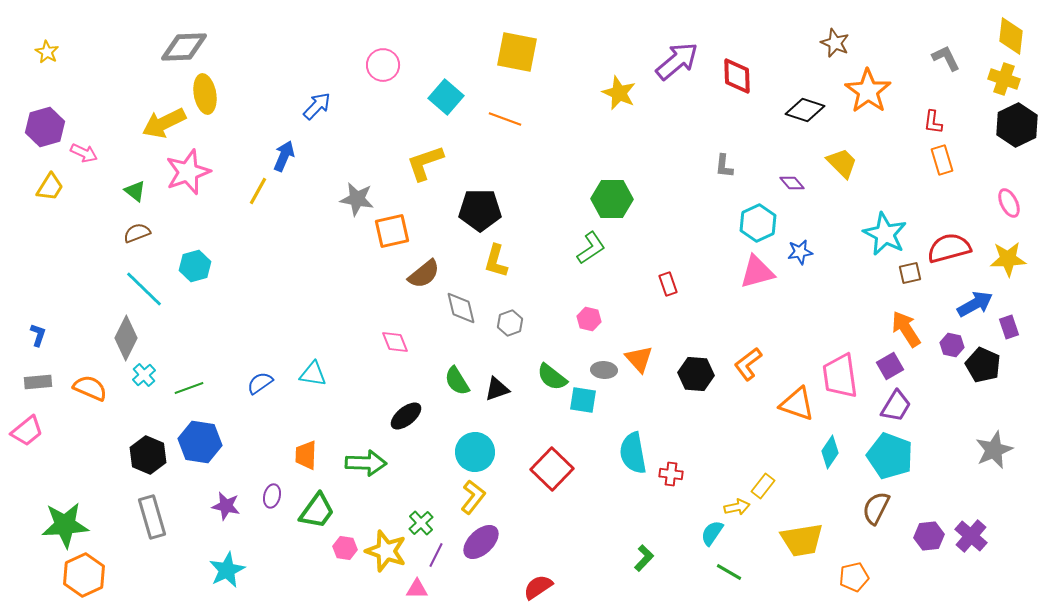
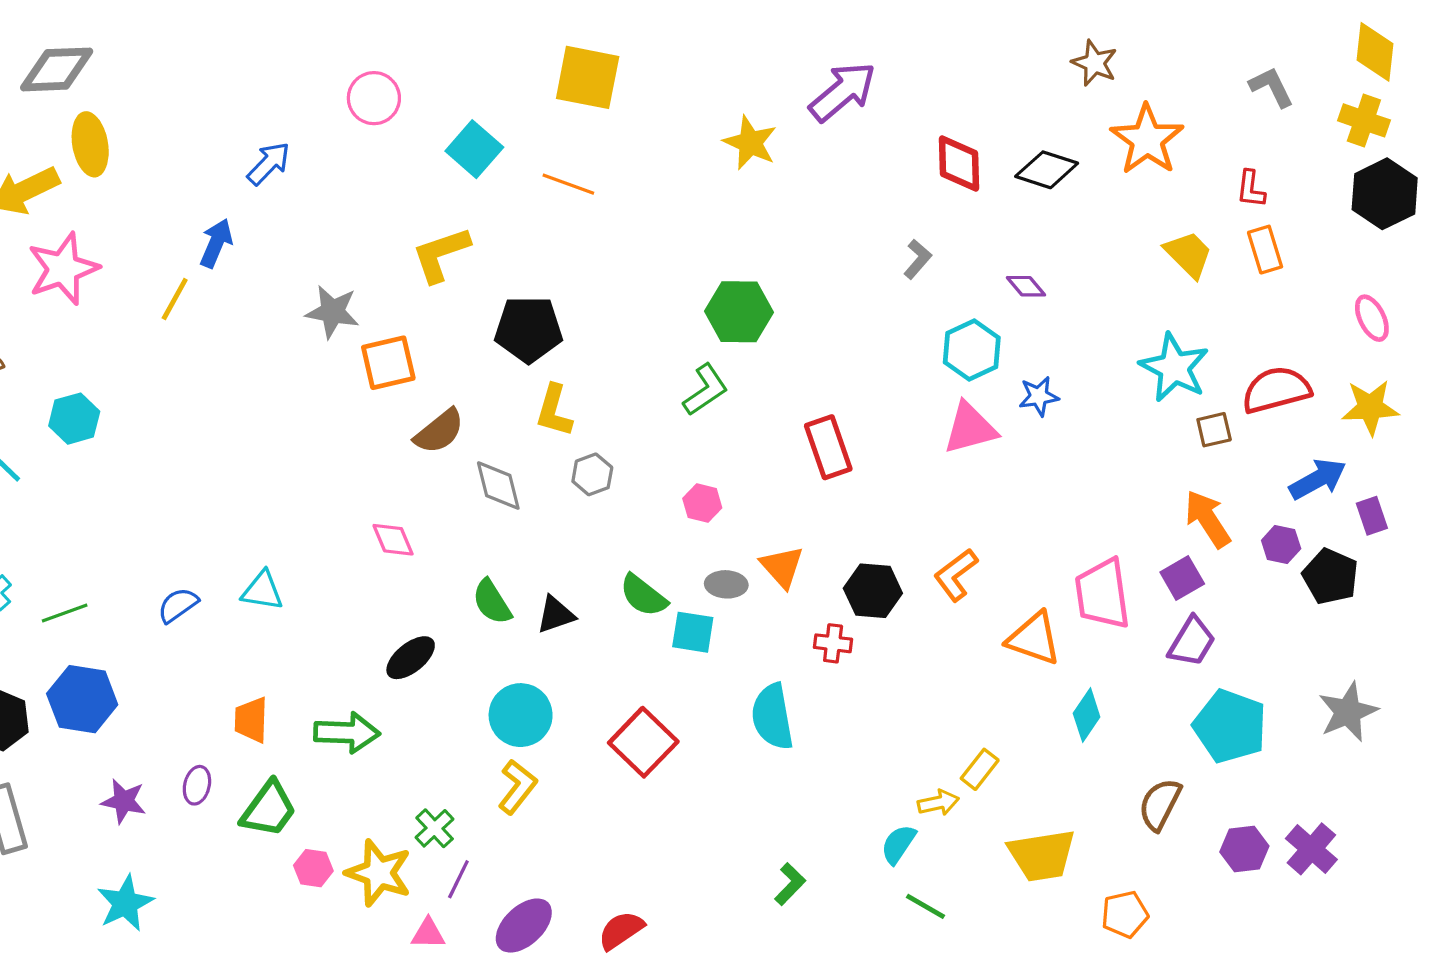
red diamond: (737, 76) -> (959, 163), moved
yellow trapezoid: (842, 163) -> (1189, 254), moved
gray L-shape: (724, 166) -> (918, 259), turned -145
red rectangle: (668, 284) -> (828, 447), size x1.6
gray hexagon: (510, 323) -> (592, 474), moved
cyan pentagon: (890, 456) -> (1230, 726), moved
red cross: (671, 474) -> (833, 643), moved
purple ellipse: (481, 542) -> (524, 926), moved

